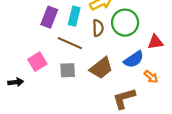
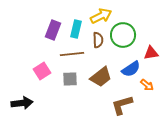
brown line: (70, 43) -> (72, 54), turned -30
black arrow: (16, 82) -> (22, 103), moved, size x1.5

